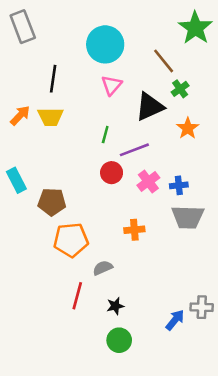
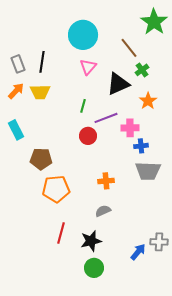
gray rectangle: (23, 27) -> (18, 64), moved, size x0.7
cyan rectangle: (16, 180) -> (16, 130), moved
pink cross: (148, 182) -> (130, 128), moved, turned 36
gray semicircle: (103, 268) -> (103, 211), moved
black star: (115, 306) -> (91, 241), size x1.5

